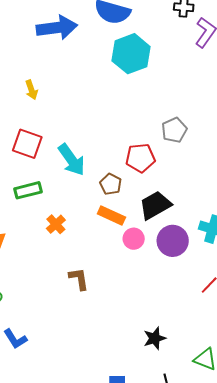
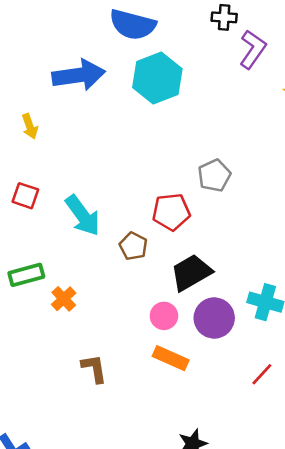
blue arrow: (57, 28) -> (79, 75), moved
red square: (27, 144) -> (25, 196), size x0.7
green rectangle: (28, 190) -> (26, 275), moved
orange rectangle: (111, 216) -> (171, 358), moved

